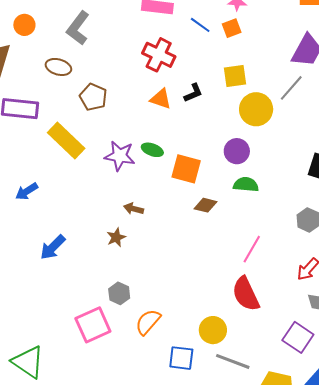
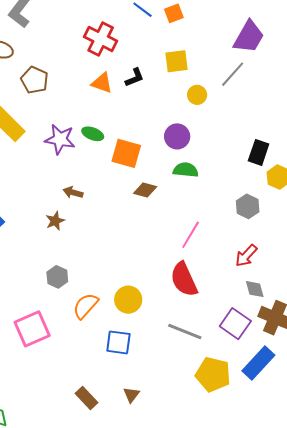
yellow circle: (256, 109) -> (197, 95), size x0.6
pink square: (93, 325) -> (32, 329), moved
yellow circle: (213, 330) -> (128, 300), moved
gray line: (233, 361) -> (185, 331), moved

